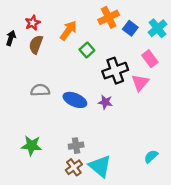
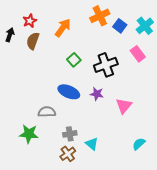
green square: (87, 50) -> (74, 60), moved
pink triangle: (140, 83) -> (124, 106), moved
gray semicircle: (40, 90) -> (47, 112), moved
cyan triangle: (100, 166) -> (92, 144), moved, size x0.6

